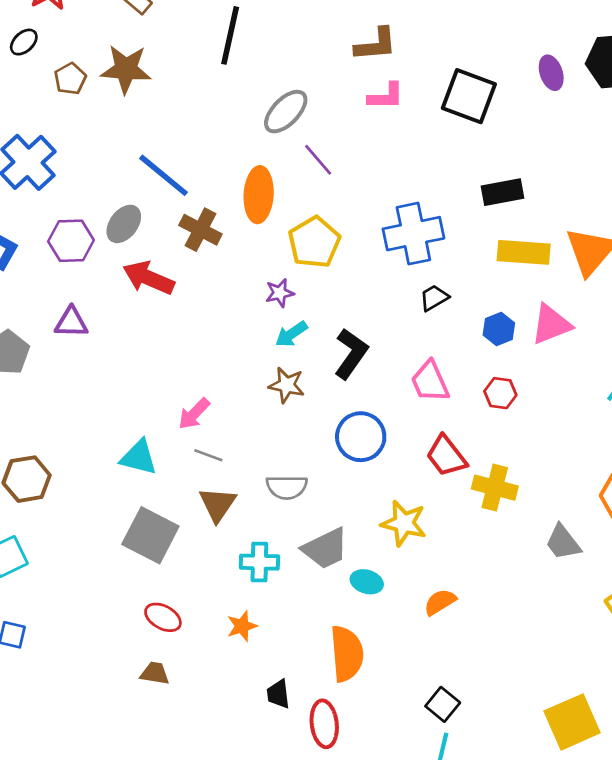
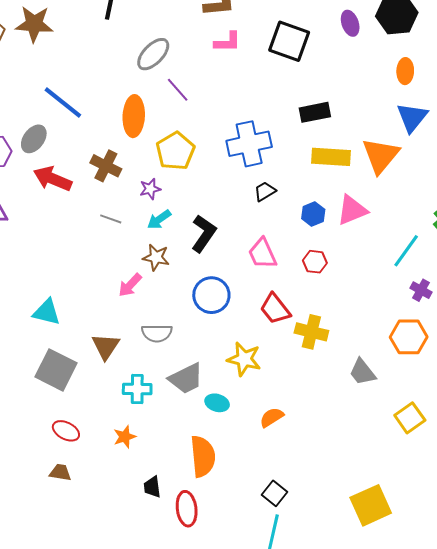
brown cross: (200, 230) -> (106, 166), moved
pink arrow: (194, 414) -> (130, 285), moved
gray line: (208, 455) -> (111, 219), moved

